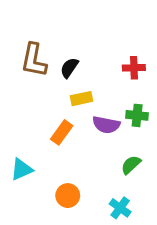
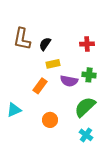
green semicircle: (131, 165) -> (85, 107), size x1.6
orange circle: (68, 196) -> (50, 120), moved
cyan cross: (120, 208) -> (86, 135), moved

